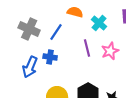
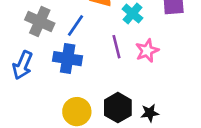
blue cross: (50, 57) -> (68, 59), size x1.5
blue arrow: (30, 67) -> (23, 65), moved

